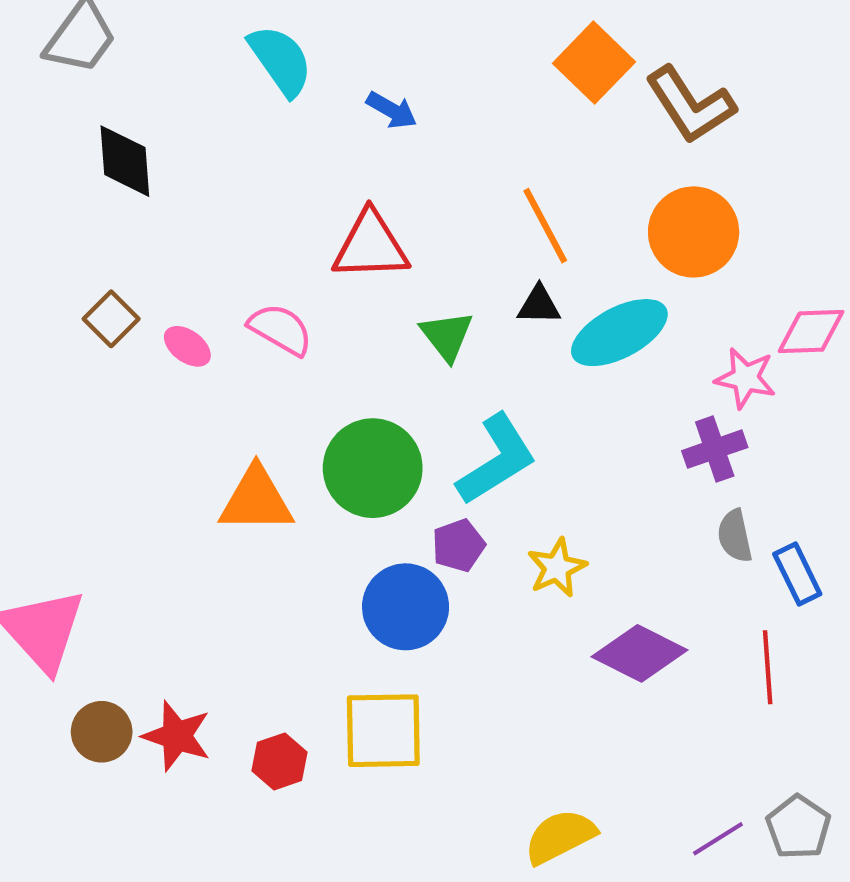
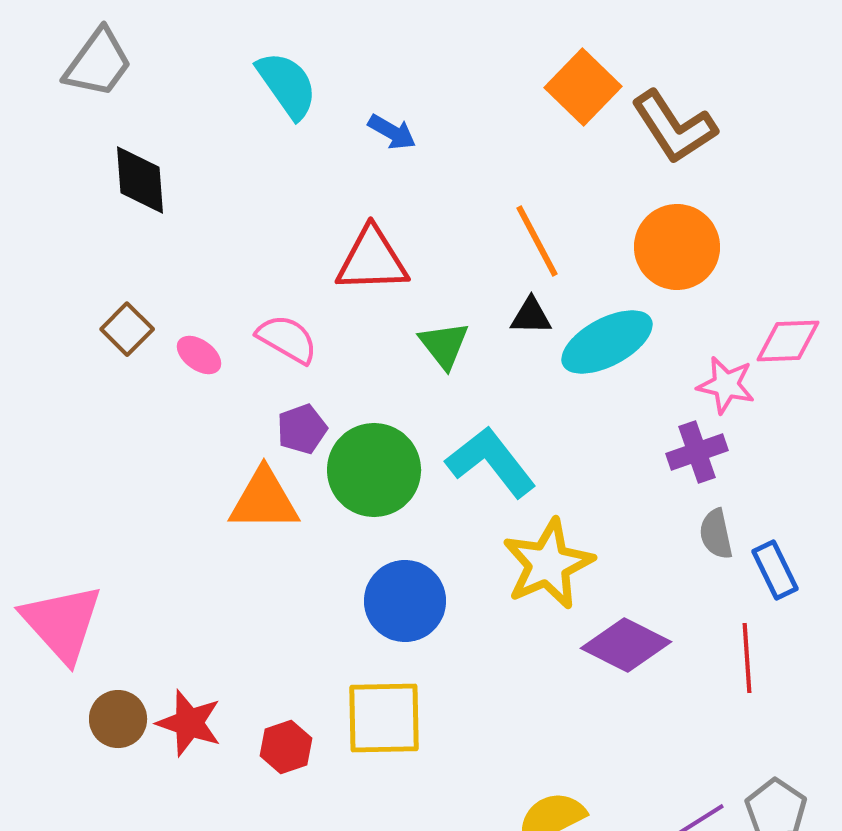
cyan L-shape: (497, 460) -> (491, 462), turned -96
purple pentagon: (458, 545) -> (302, 429), moved
yellow star: (557, 568) -> (548, 564), size x1.6

